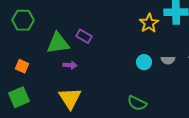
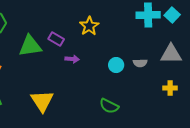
yellow star: (149, 23) -> (89, 26), moved
purple arrow: (70, 65) -> (72, 59), moved

